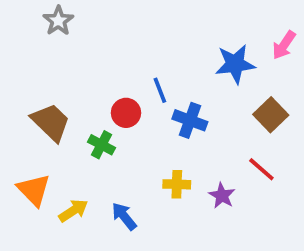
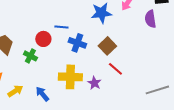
blue line: (160, 90) -> (61, 27), turned -64
brown square: (271, 115) -> (107, 46), moved
yellow cross: (177, 184) -> (70, 77), size x1.6

